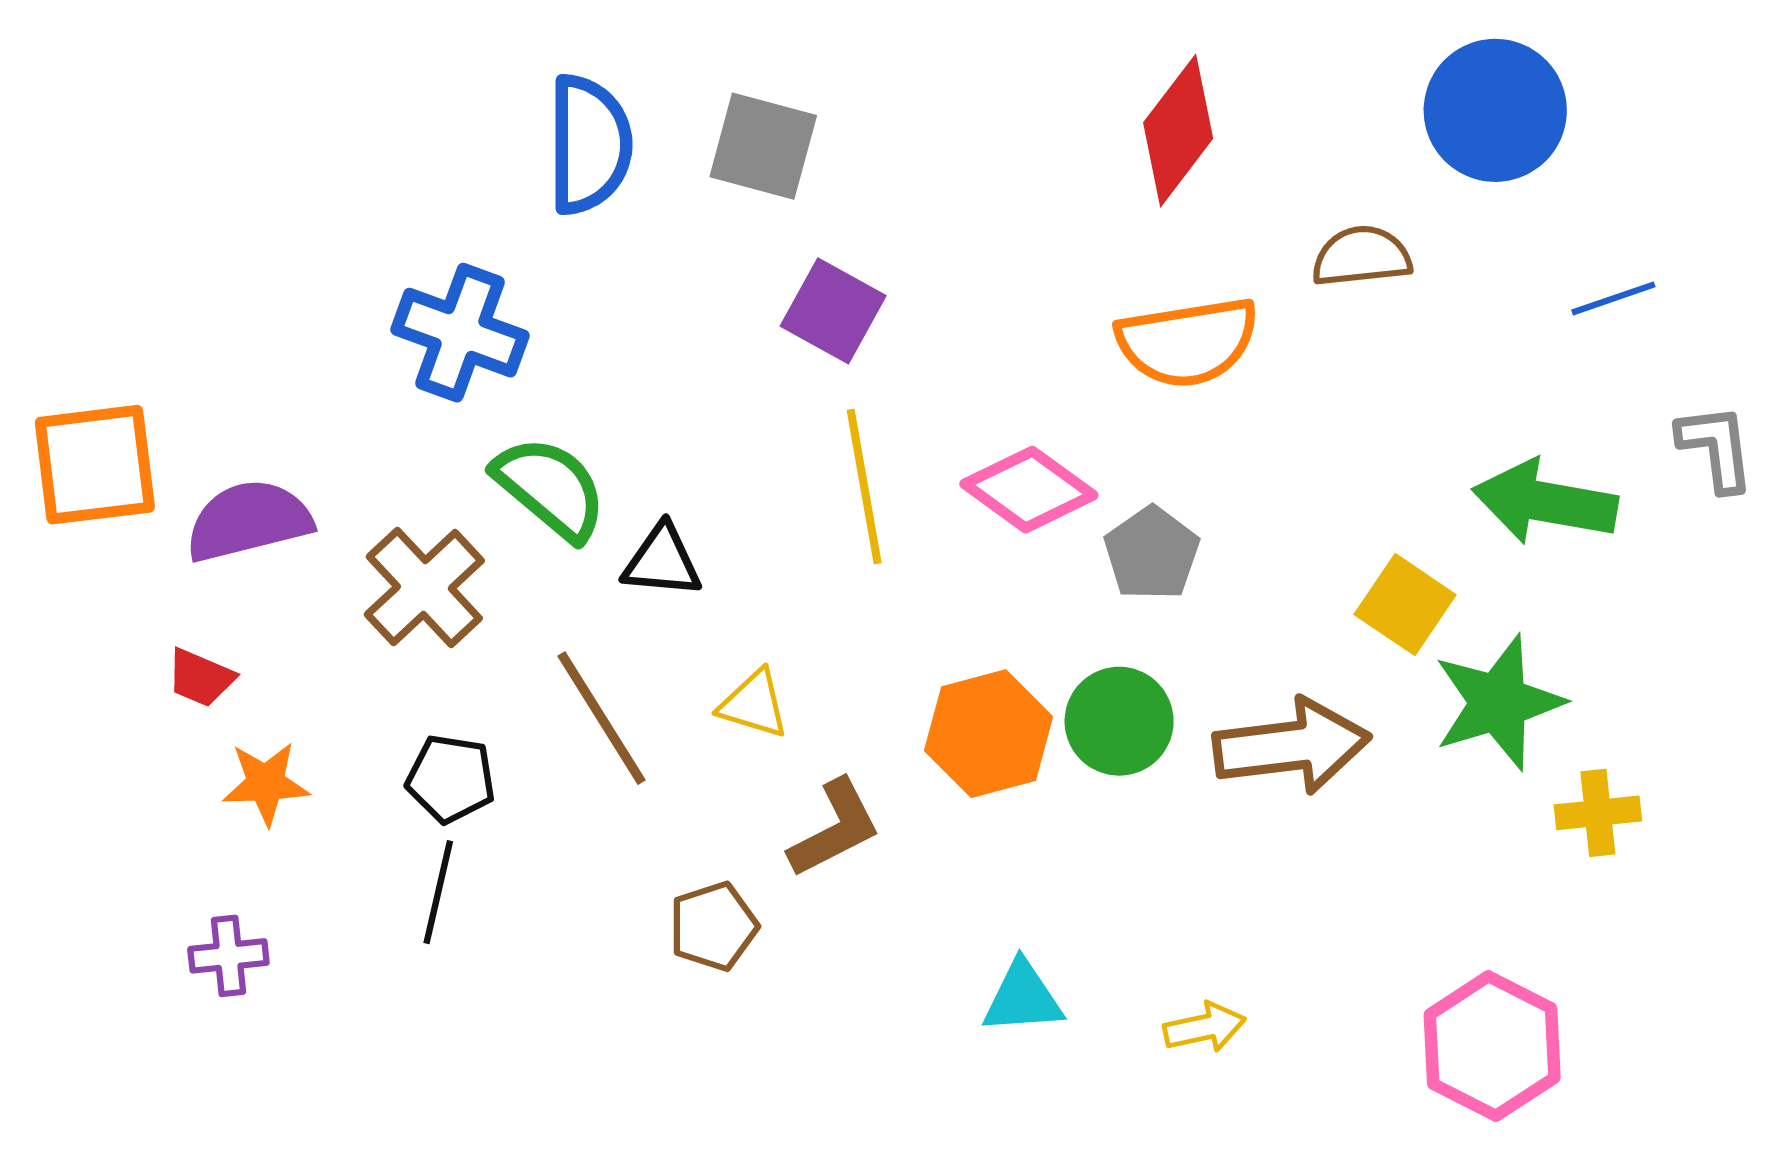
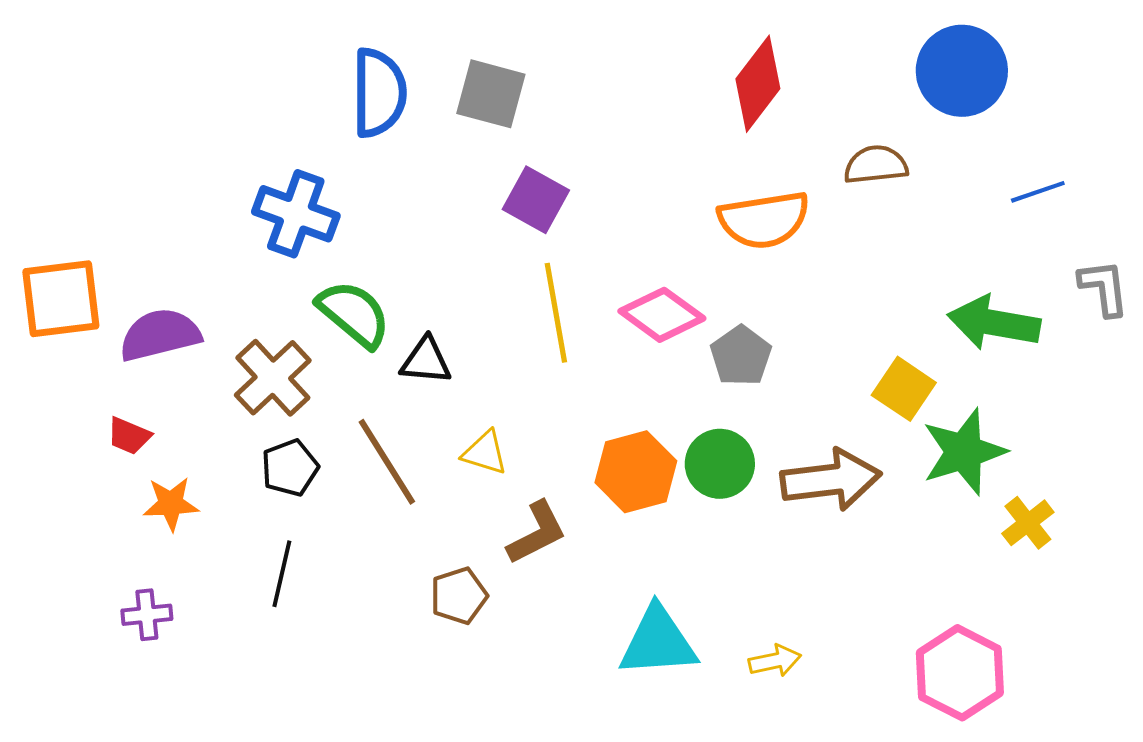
black pentagon: (451, 779) -> (290, 468), moved, turned -30
yellow cross: (1598, 813) -> (1028, 523), turned -32
cyan triangle: (1023, 998) -> (658, 642), size x1.5

